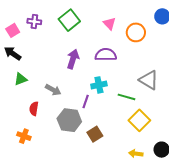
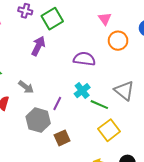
purple cross: (34, 22) -> (25, 11), moved
pink triangle: (109, 24) -> (105, 19), moved
purple arrow: (73, 59) -> (38, 46), moved
cyan cross: (99, 85) -> (82, 91), moved, turned -35

